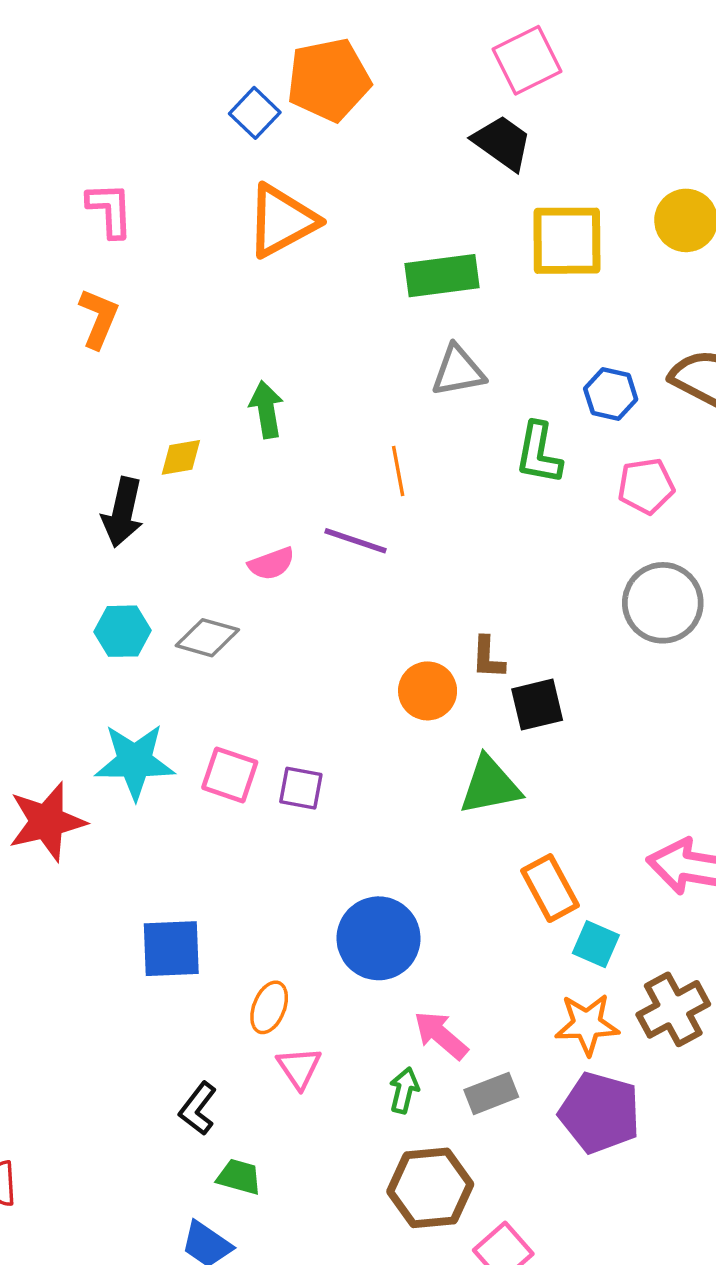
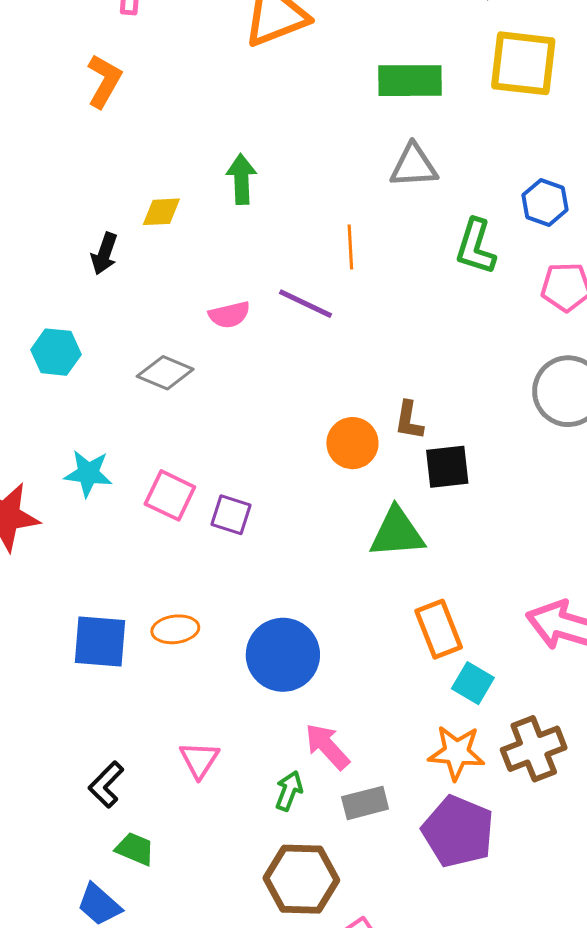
black arrow: (123, 512) -> (104, 254), size x0.7
cyan hexagon: (123, 631) -> (56, 352), moved
cyan star: (135, 761) -> (88, 473), size x0.7
orange ellipse: (269, 1007) -> (175, 629), moved, turned 54

